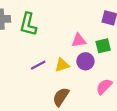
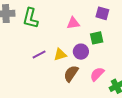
pink triangle: (79, 40) -> (73, 23), moved
brown semicircle: (61, 97) -> (71, 74), moved

